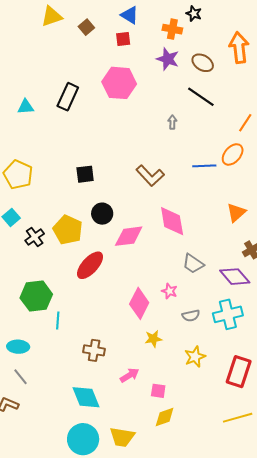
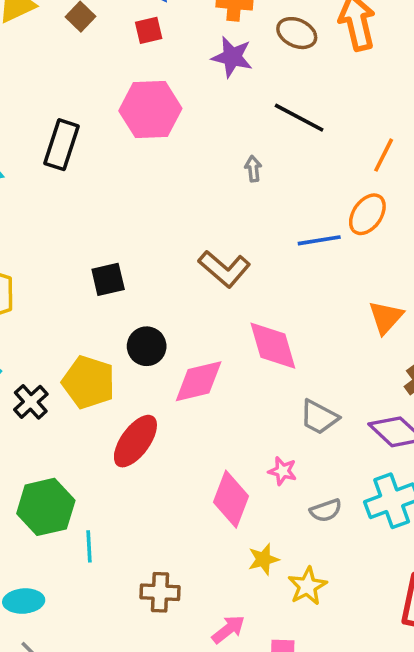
brown ellipse: (203, 63) -> (297, 33), moved
yellow star: (195, 357) -> (307, 586), moved

